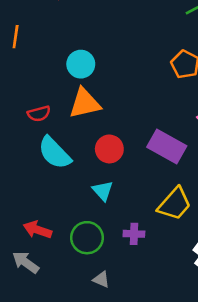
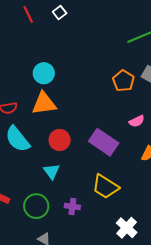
yellow trapezoid: (174, 204) -> (105, 187), turned 76

